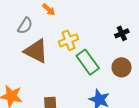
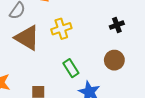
green rectangle: (88, 62) -> (71, 68), moved, size x0.7

